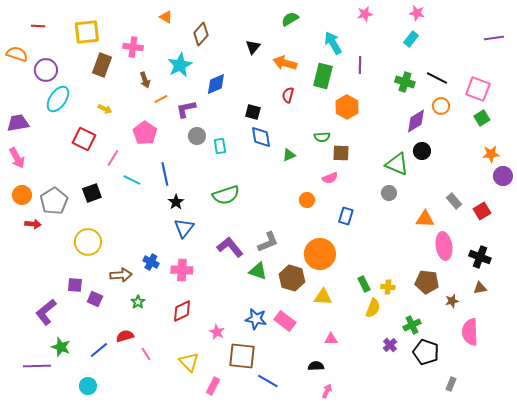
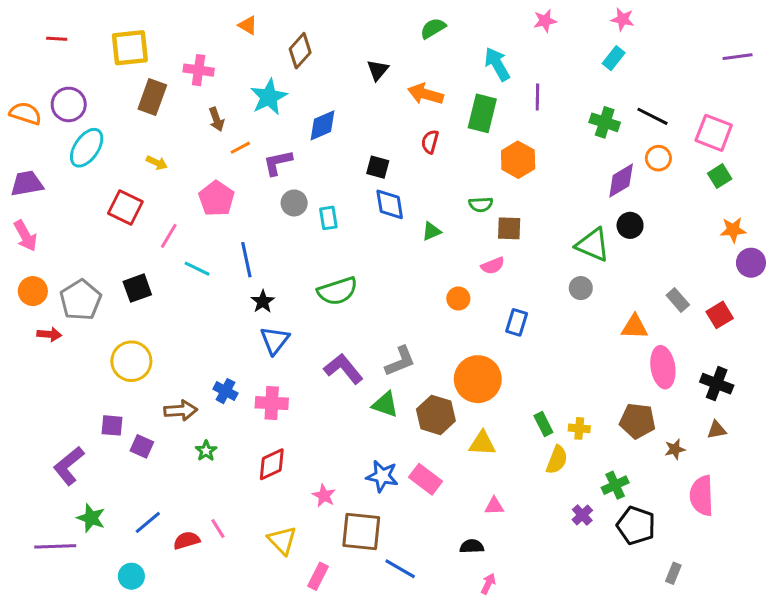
orange semicircle: (17, 54) -> (25, 113), moved
red semicircle: (125, 336) -> (187, 540), moved

